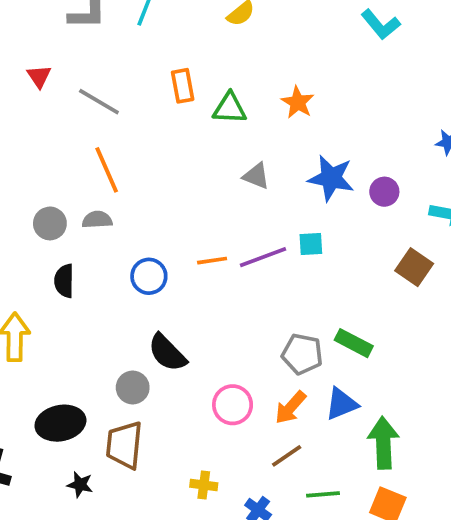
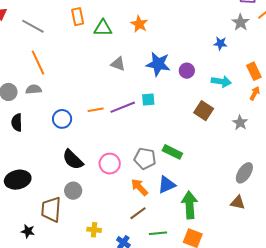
gray circle: (133, 388) -> (73, 191), moved
pink circle: (233, 405) -> (110, 164), moved
orange arrow: (290, 407) -> (139, 187), turned 96
black ellipse: (60, 423) -> (18, 180), moved

